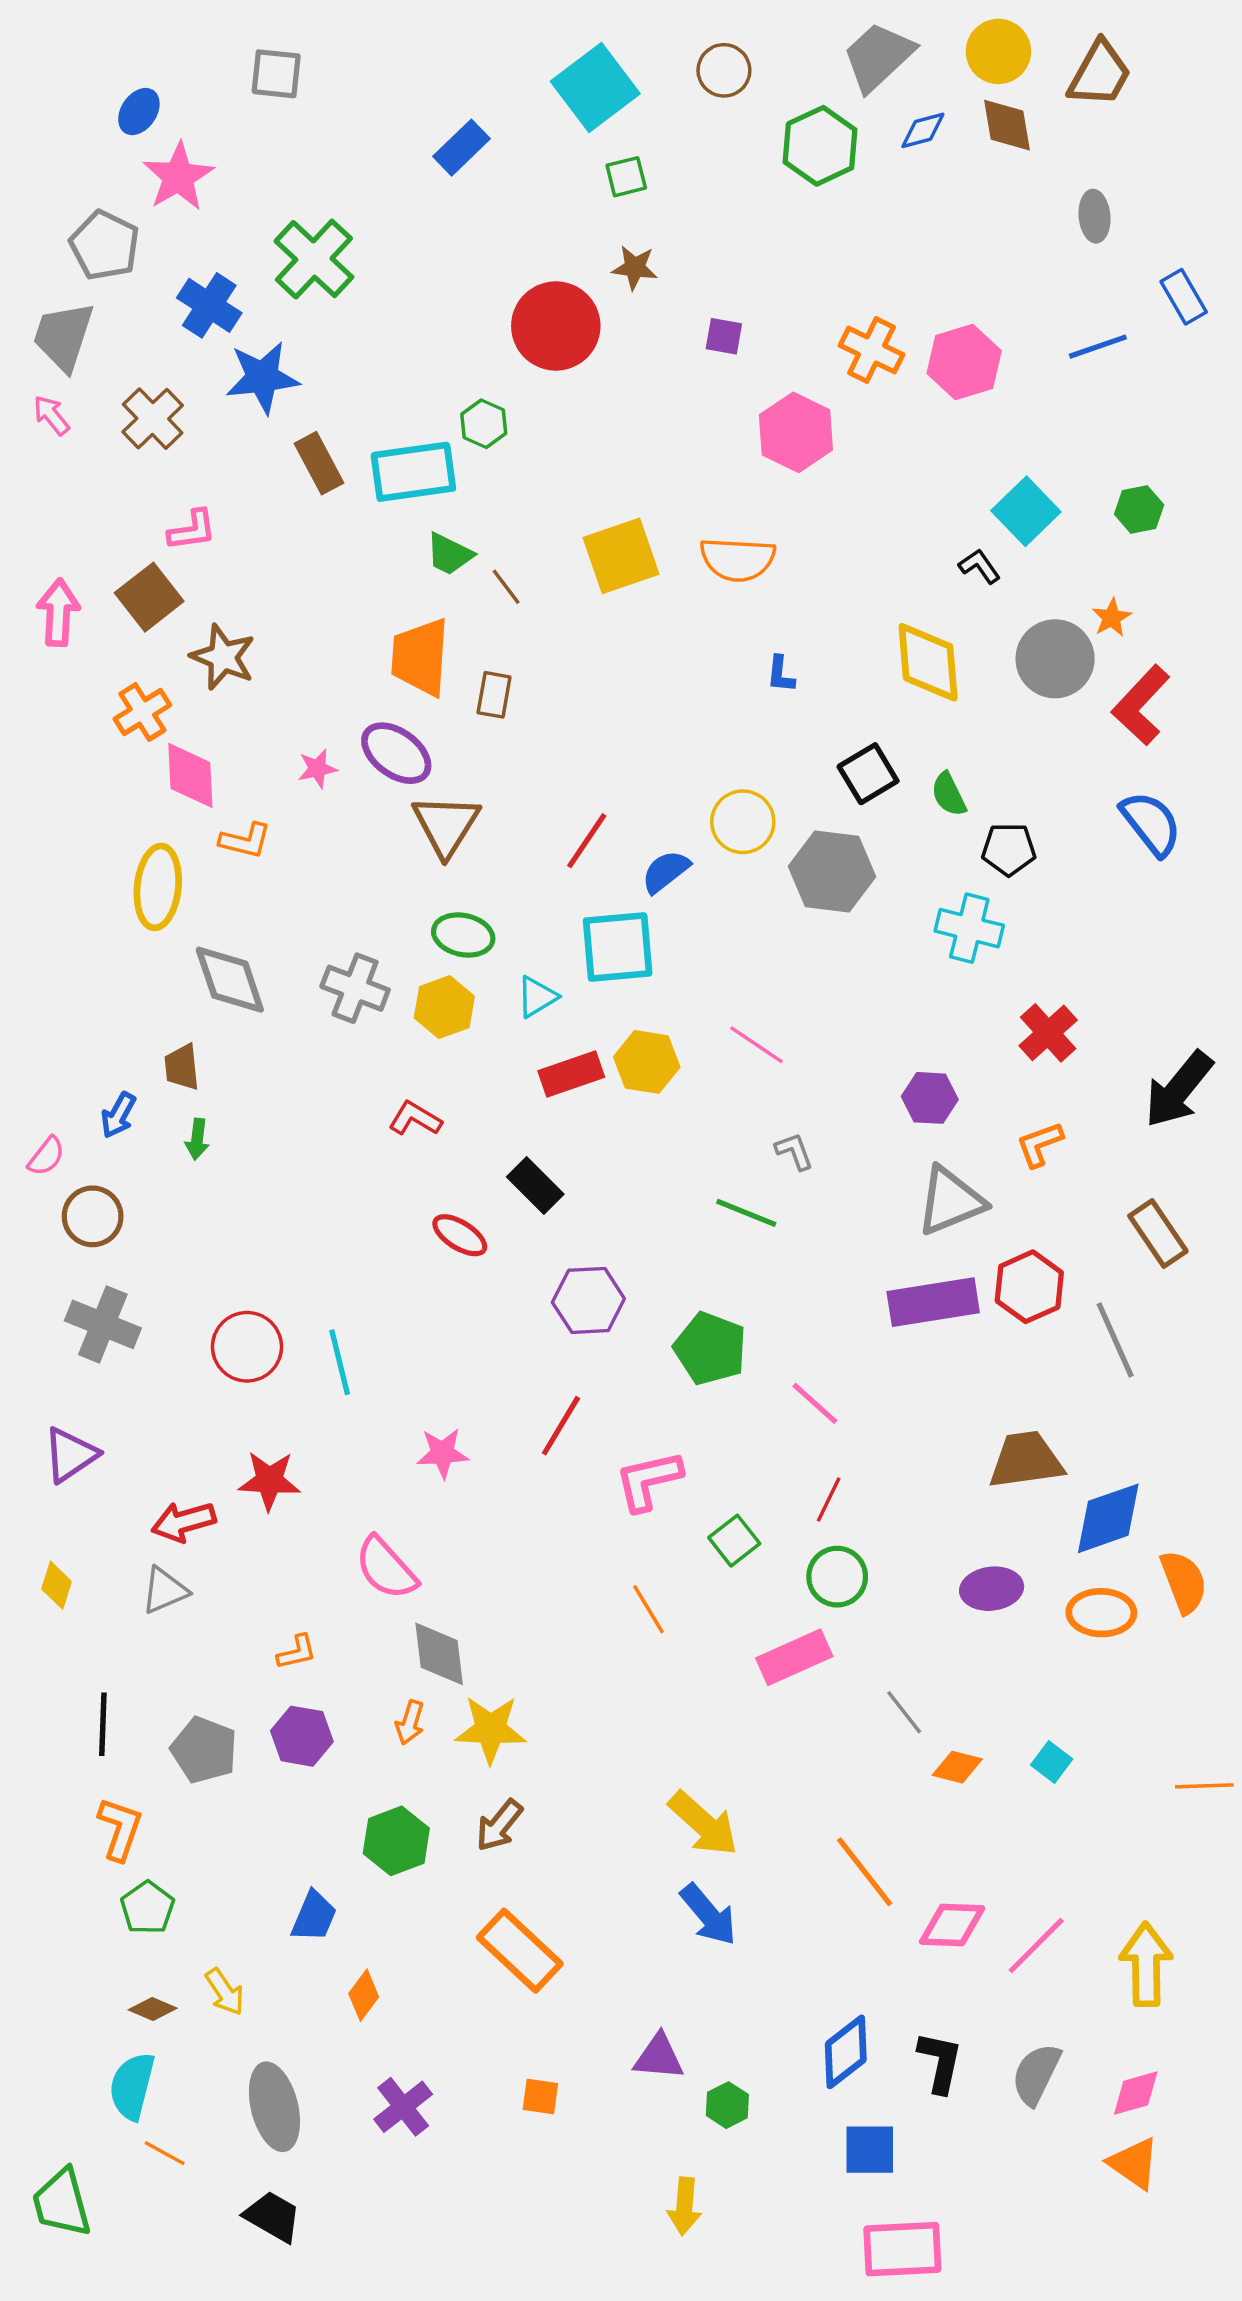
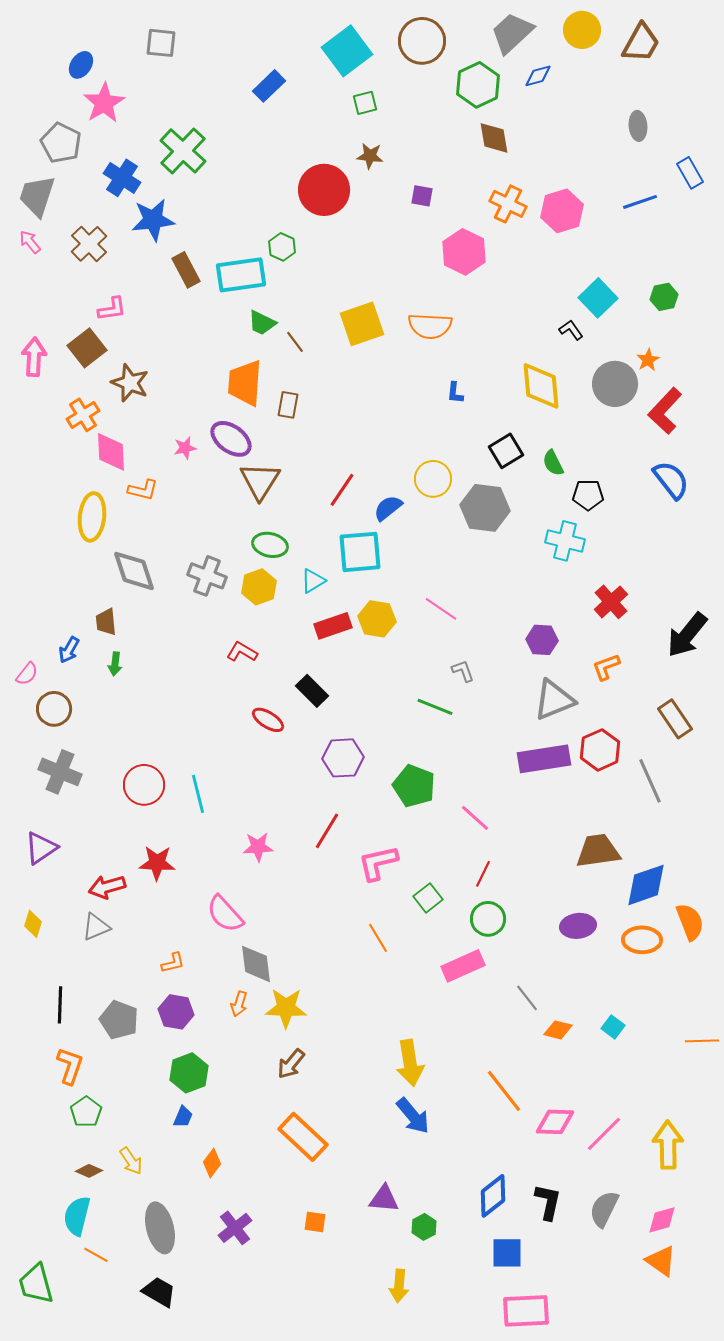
brown circle: (724, 70) -> (422, 41), size x1.5
brown diamond: (1007, 125) -> (494, 138), moved
yellow arrow: (703, 1824) -> (410, 1063), turned 39
green hexagon: (396, 1841) -> (189, 1073), moved
blue trapezoid: (314, 1916) -> (183, 1117), size x0.7

